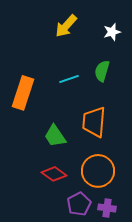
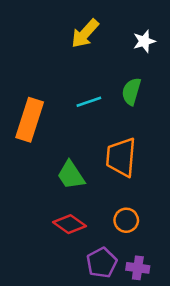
orange circle: (98, 171) -> (126, 220), size x0.6

